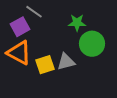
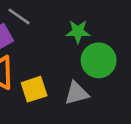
gray triangle: (66, 62) -> (77, 93), moved

